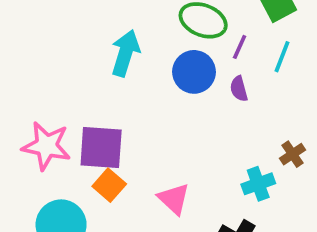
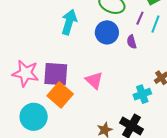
purple line: (240, 47) -> (140, 18), moved
orange square: (109, 185) -> (60, 95), size x1.4
pink triangle: (174, 199) -> (94, 80), moved

